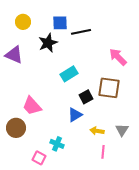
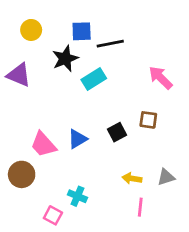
cyan rectangle: (69, 74) -> (94, 79), moved
brown square: (109, 88) -> (148, 120), size x0.6
blue triangle: (75, 115) -> (77, 139), moved
gray triangle: (122, 130) -> (166, 177), turned 40

